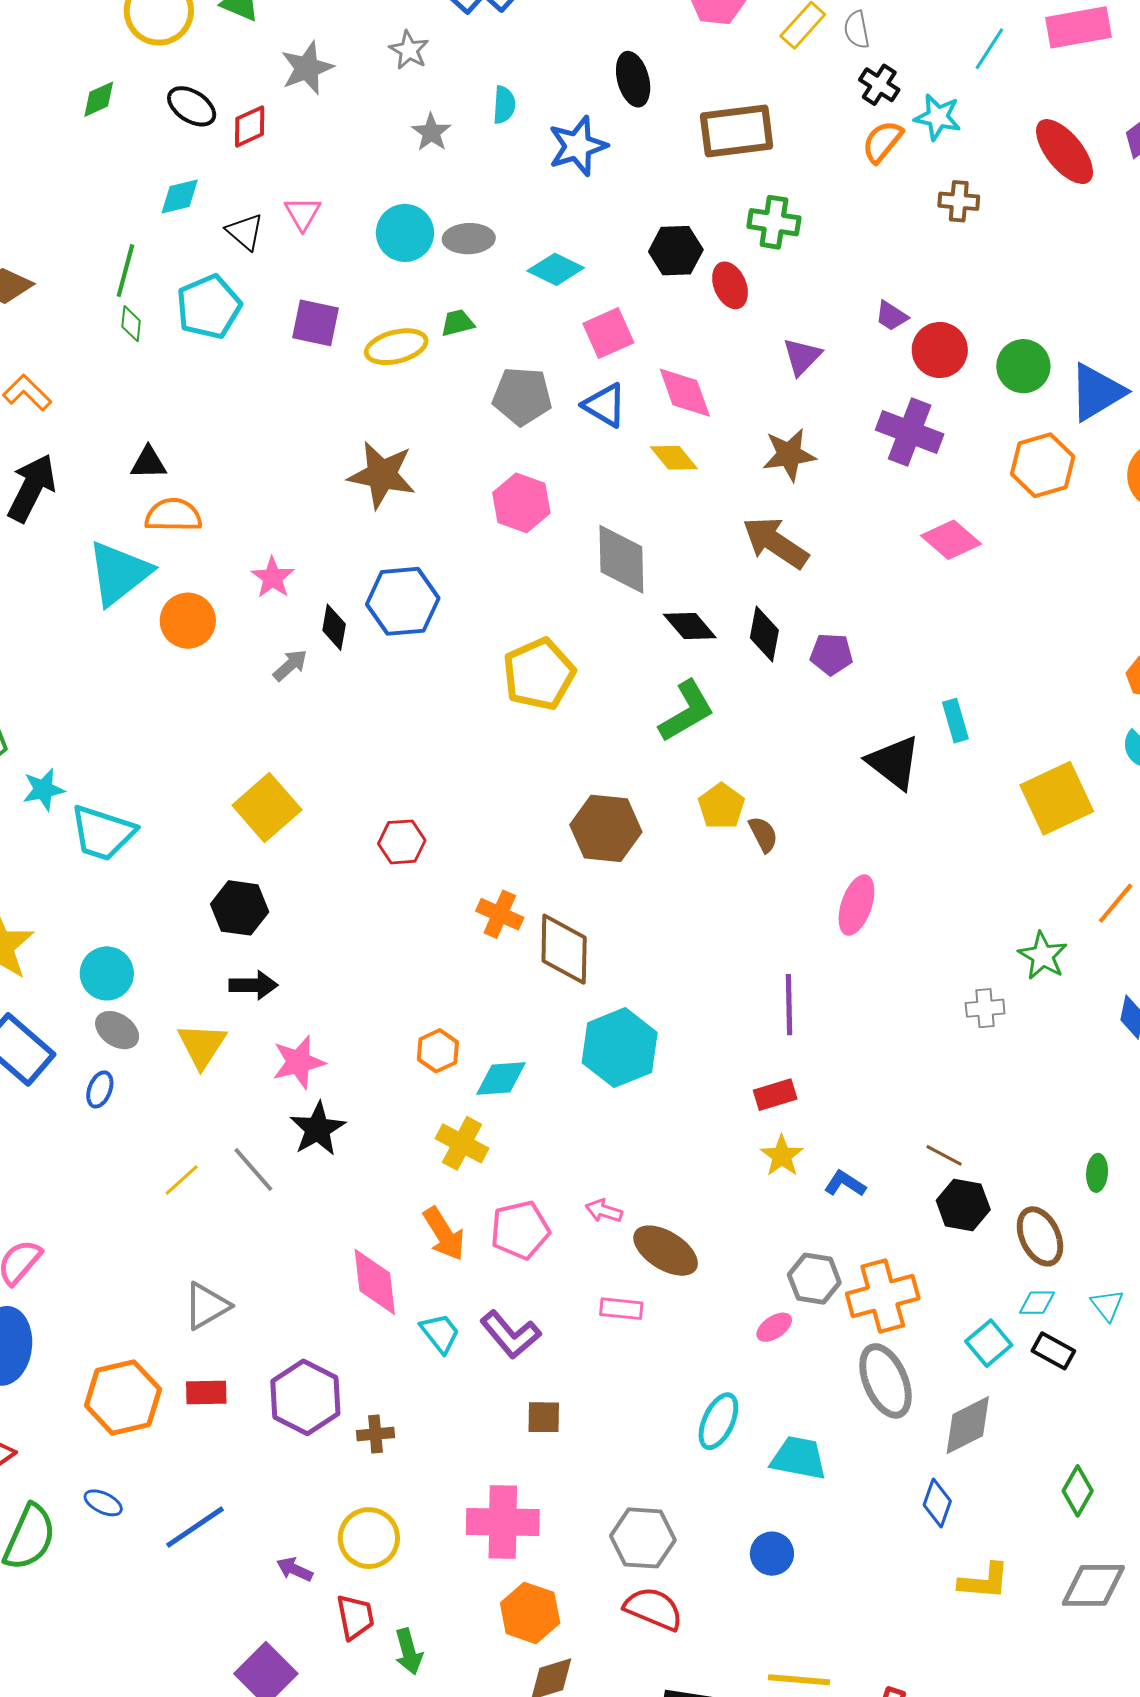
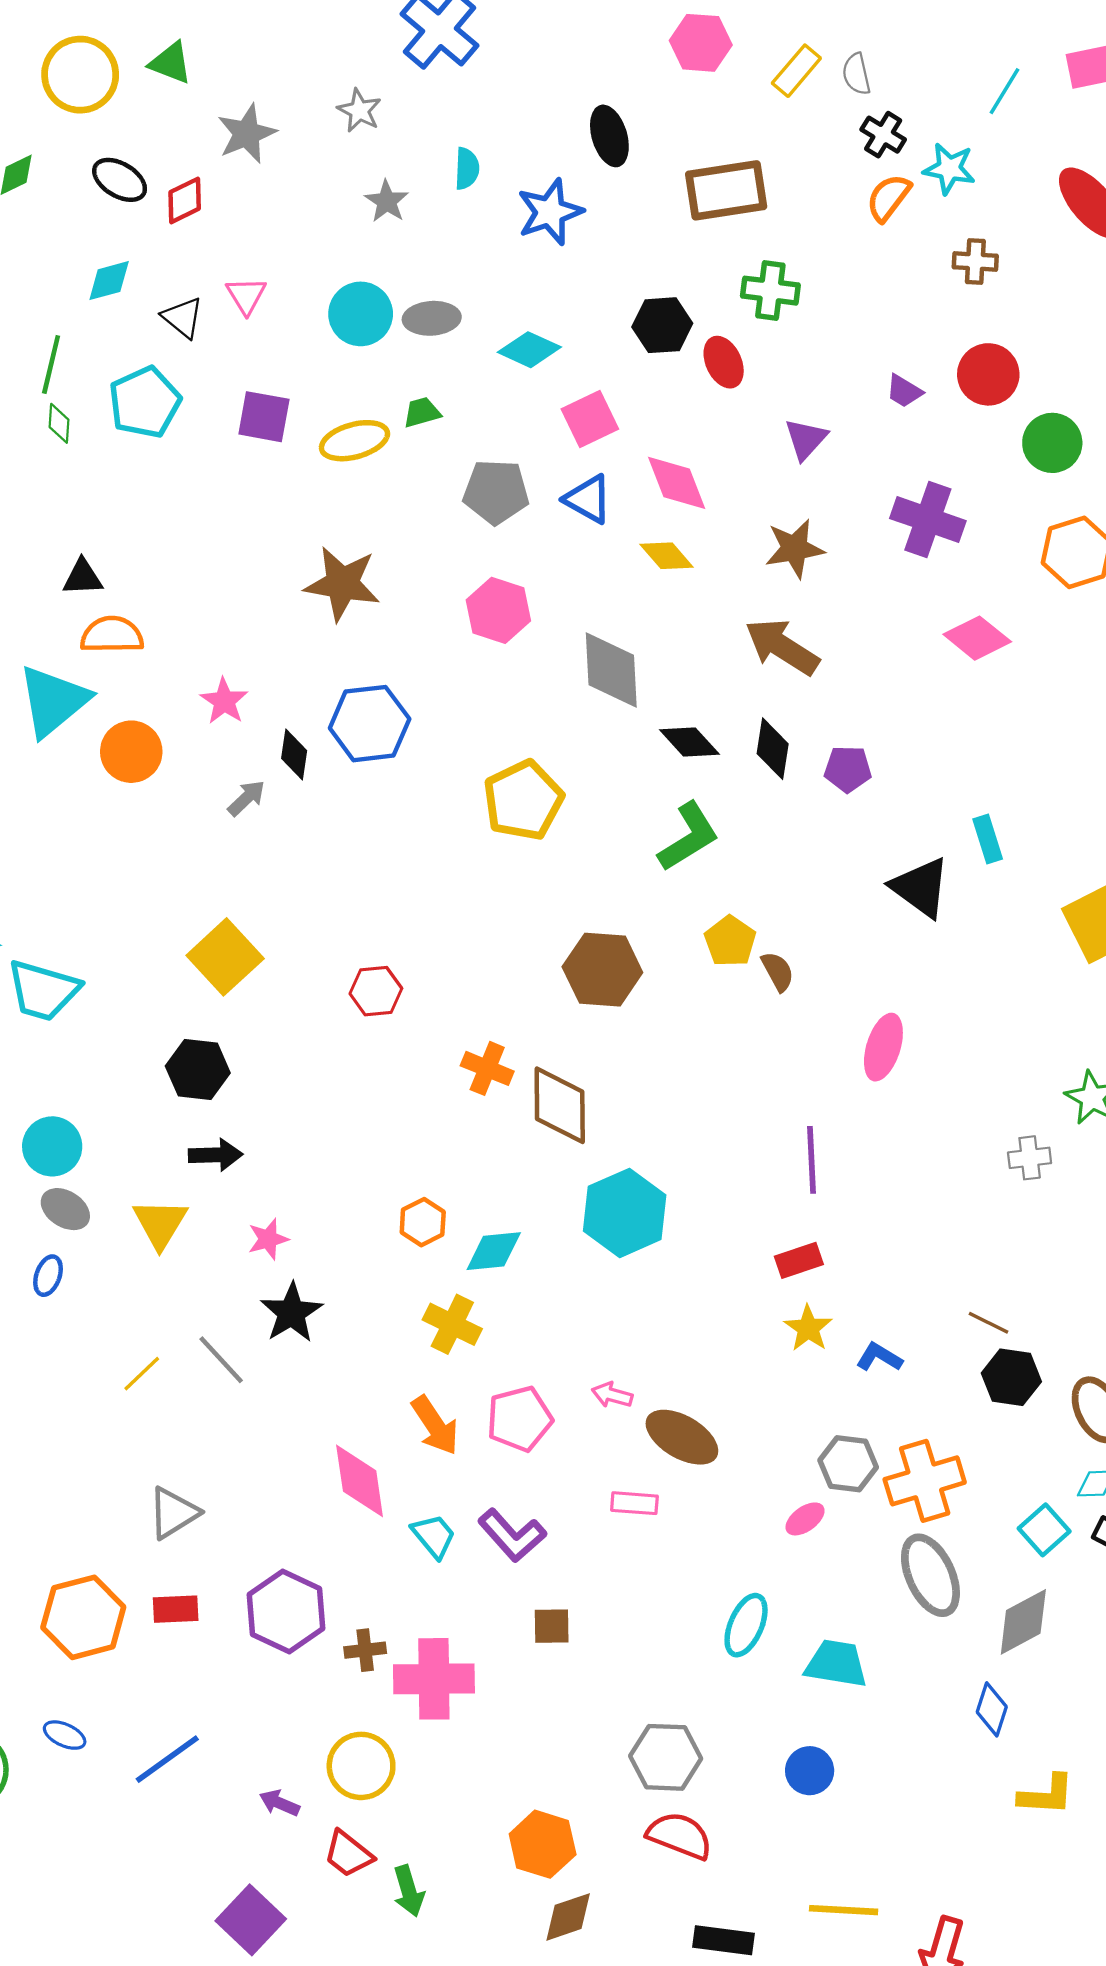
red circle: (940, 350) -> (988, 374), moved
pink star: (299, 1062) -> (268, 1239), size x0.7
pink cross: (503, 1522) -> (434, 1679), moved
red trapezoid: (355, 1617) -> (348, 1854), turned 141

